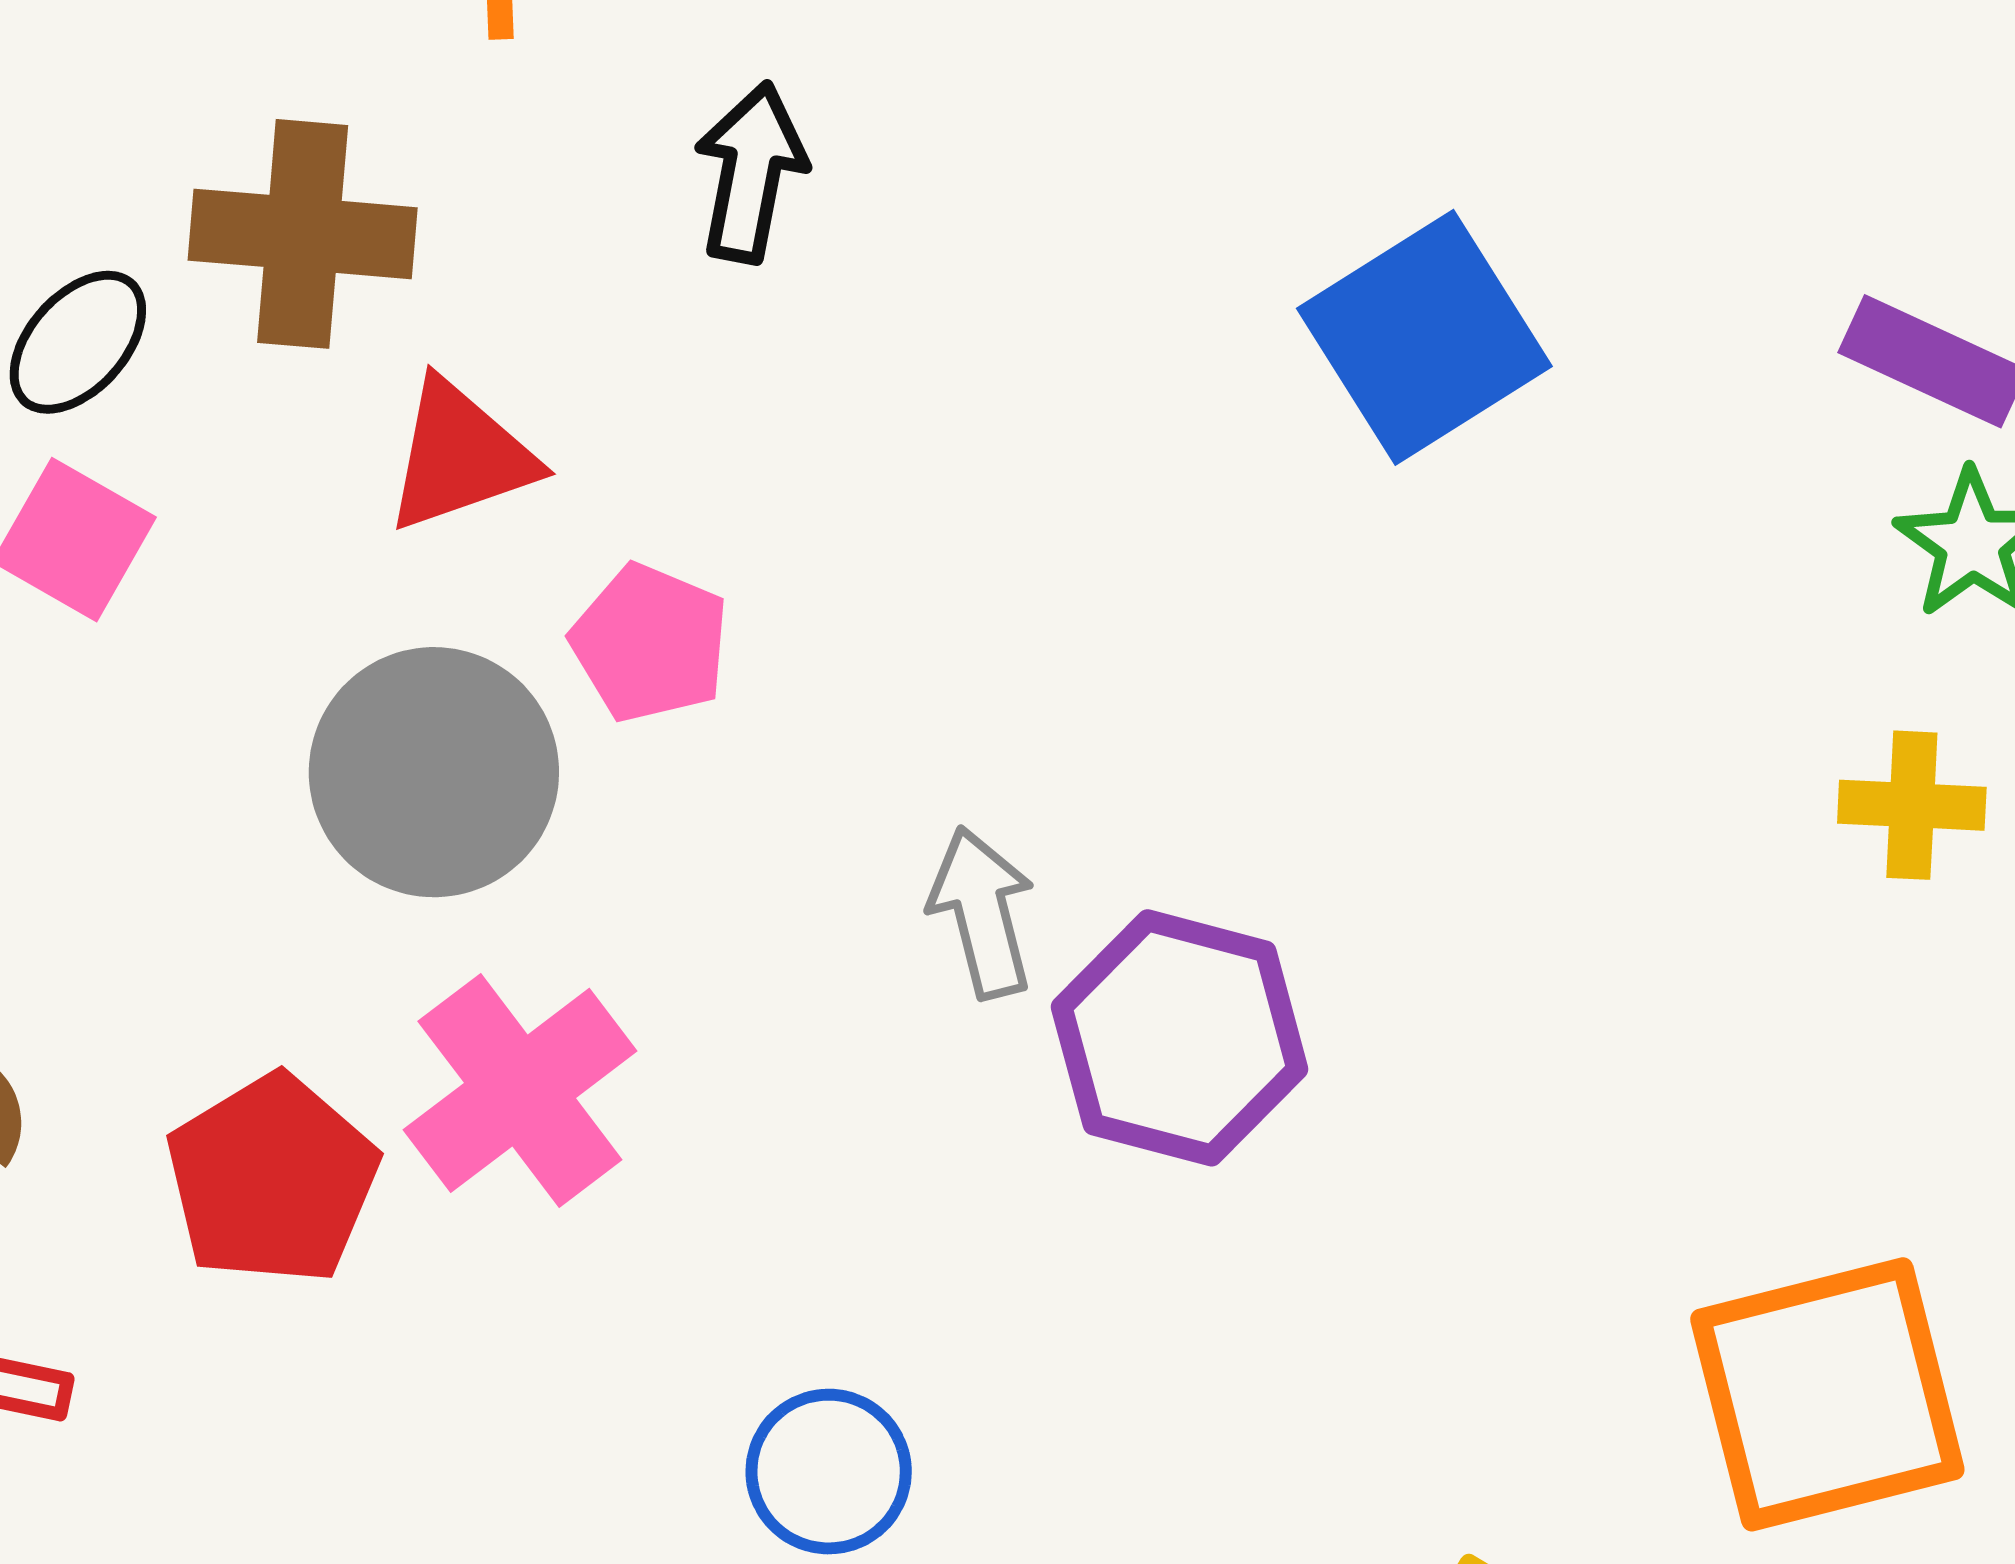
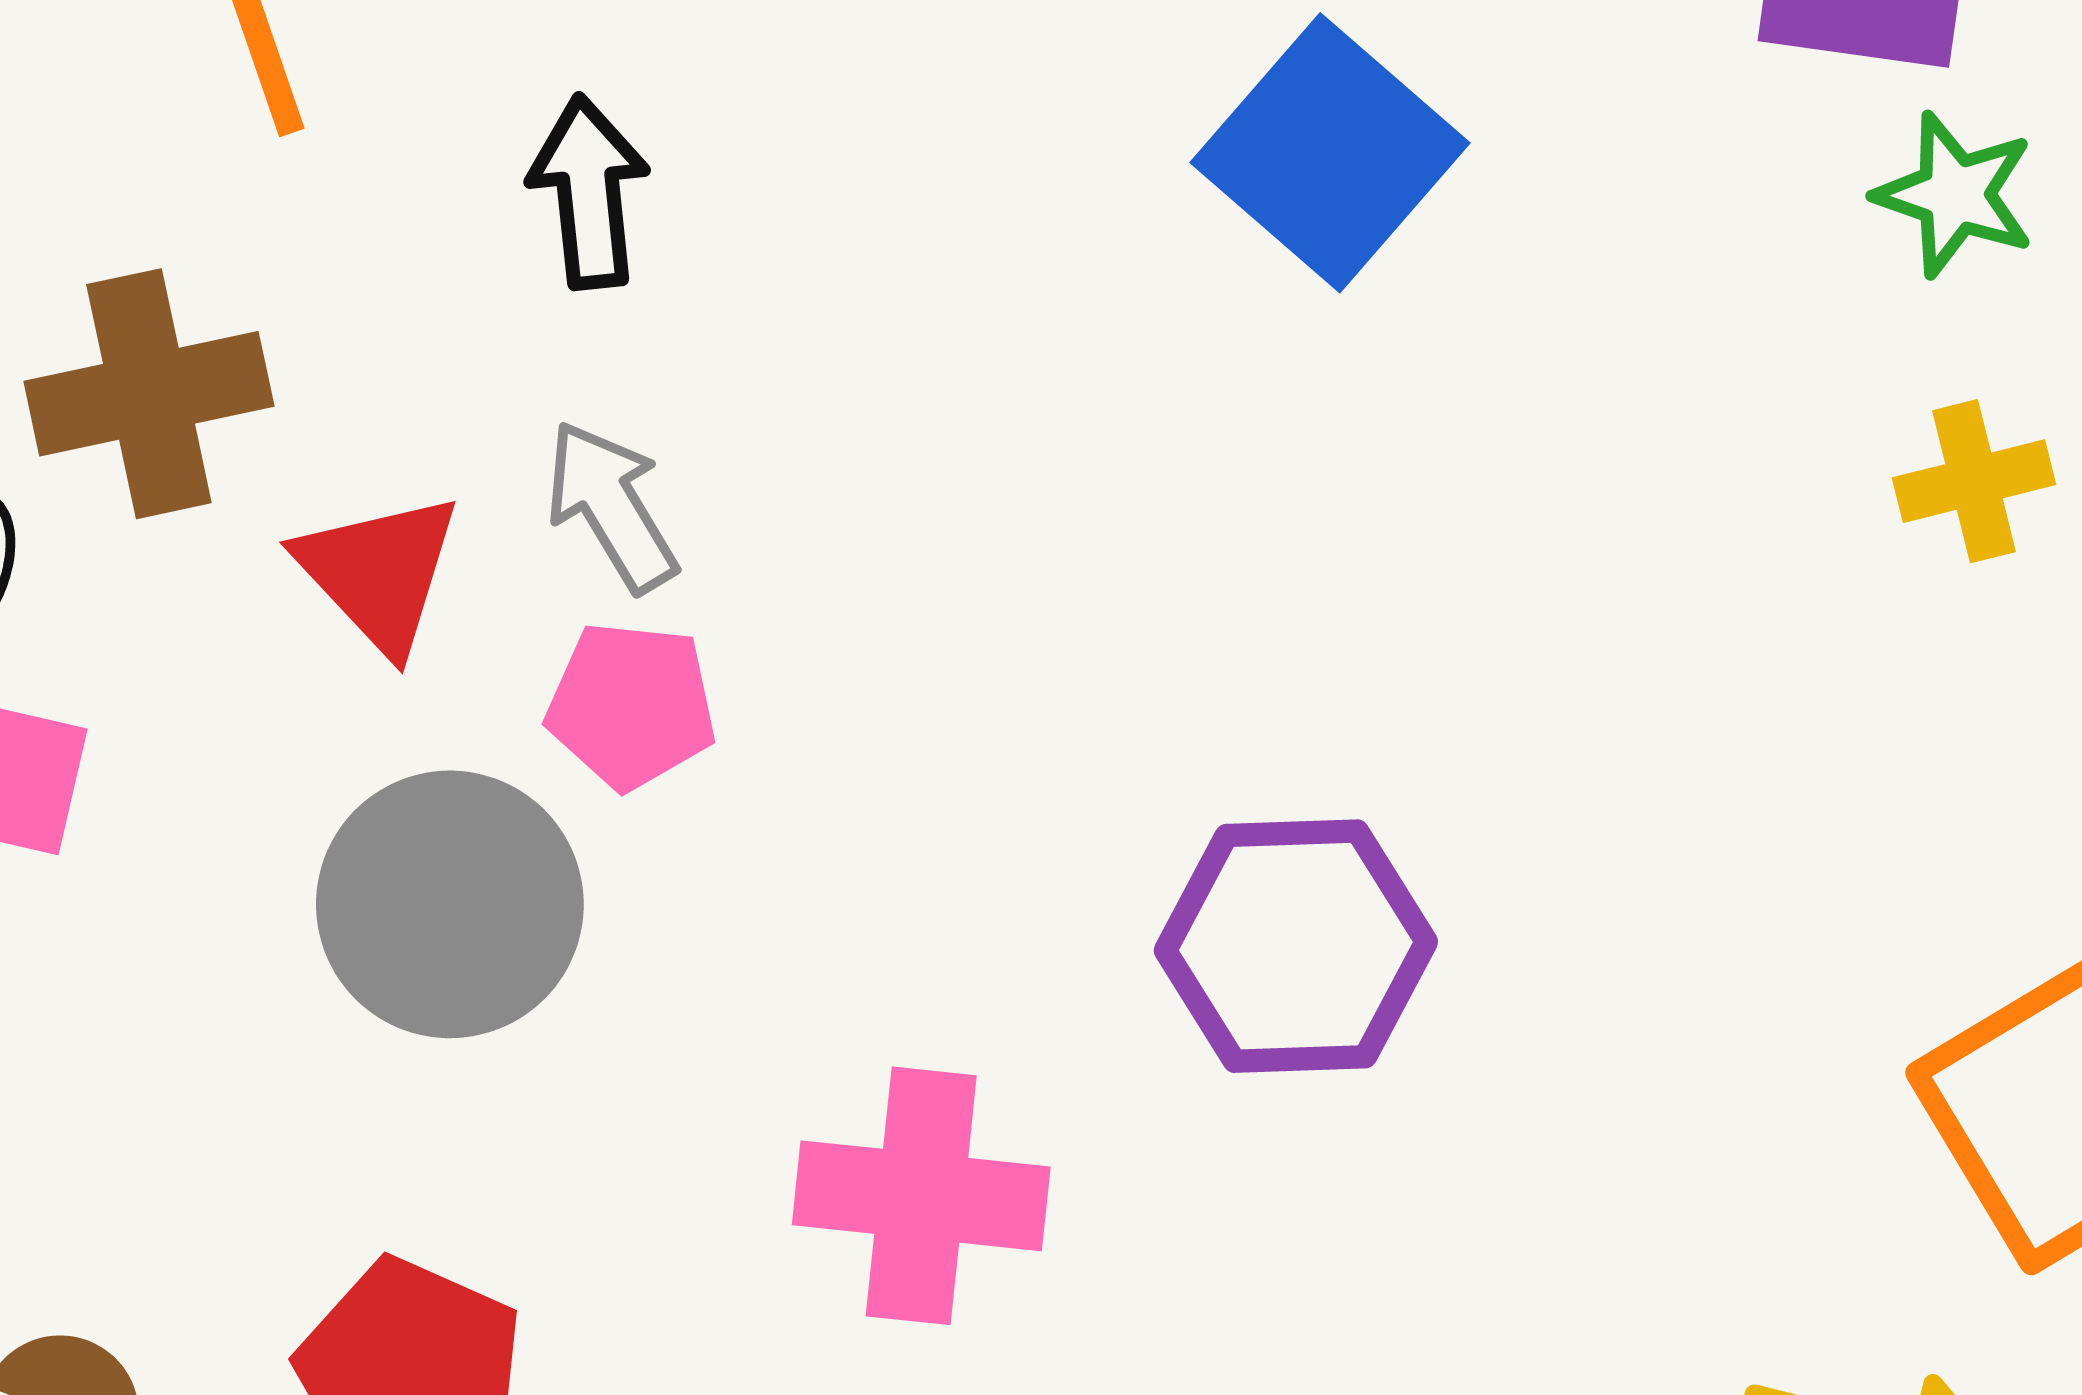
red triangle: (460, 456) -> (379, 572), turned -37
gray arrow: (982, 912) -> (611, 506), moved
pink cross: (520, 1090) -> (921, 1196), moved, turned -30

